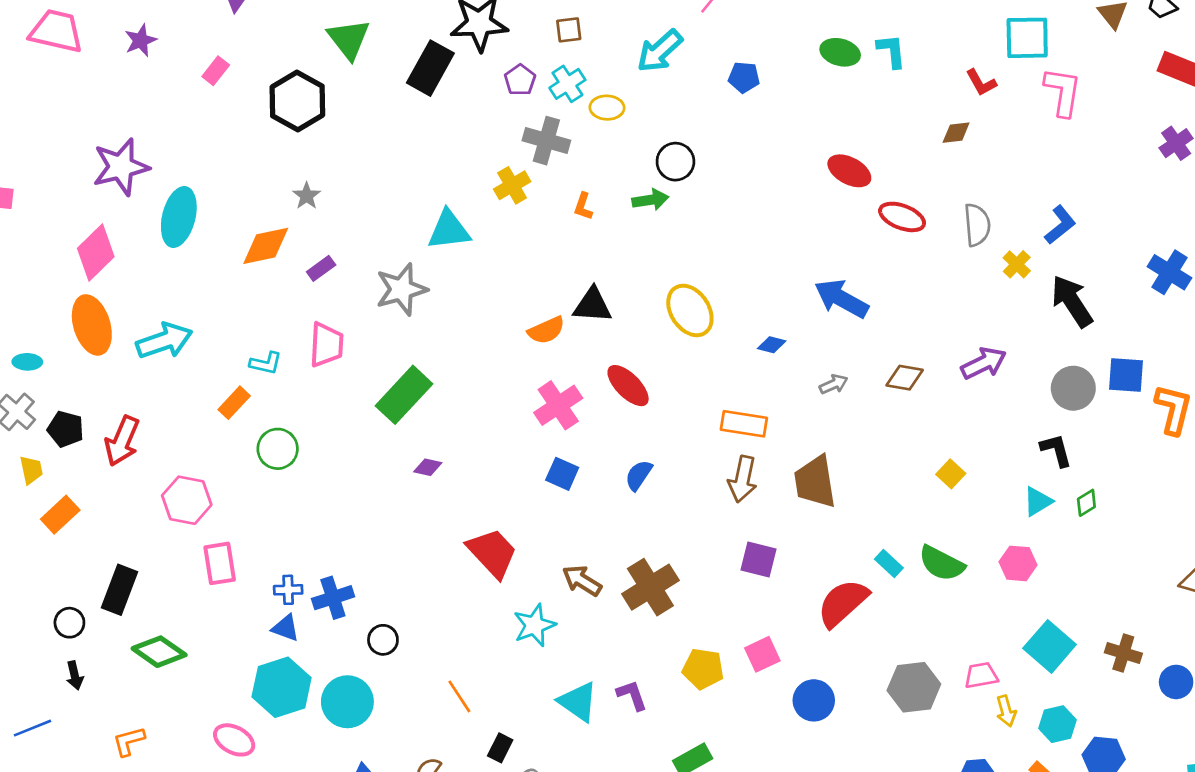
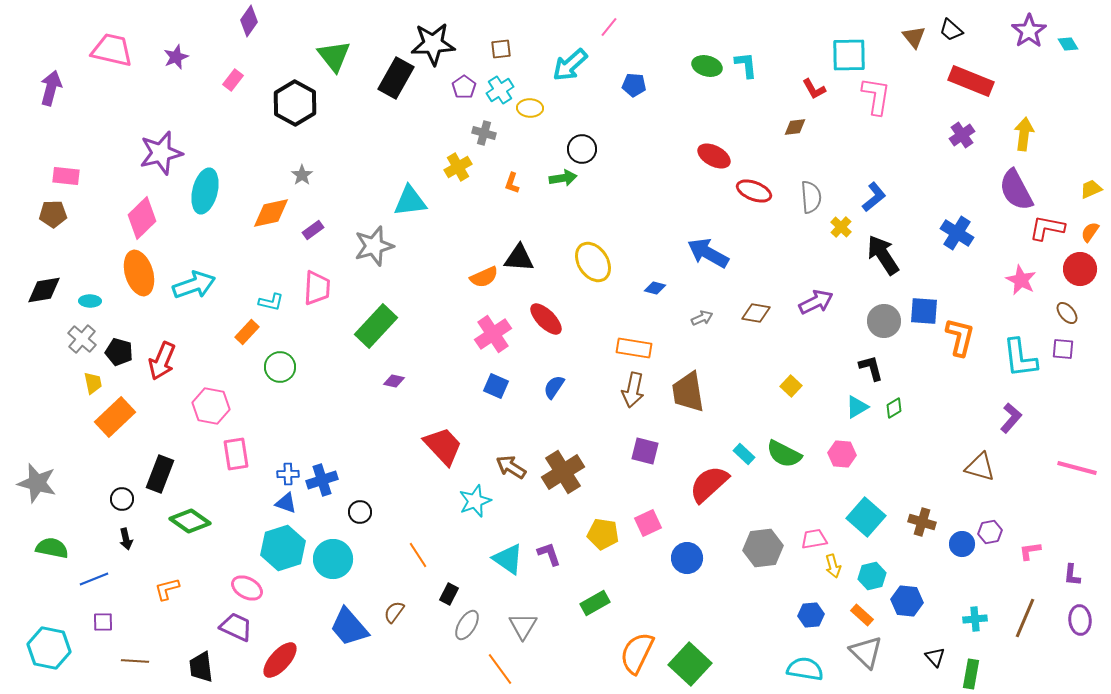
gray cross: (546, 141) -> (484, 133), size x0.7
orange rectangle: (60, 515) -> (115, 417), size x1.4

